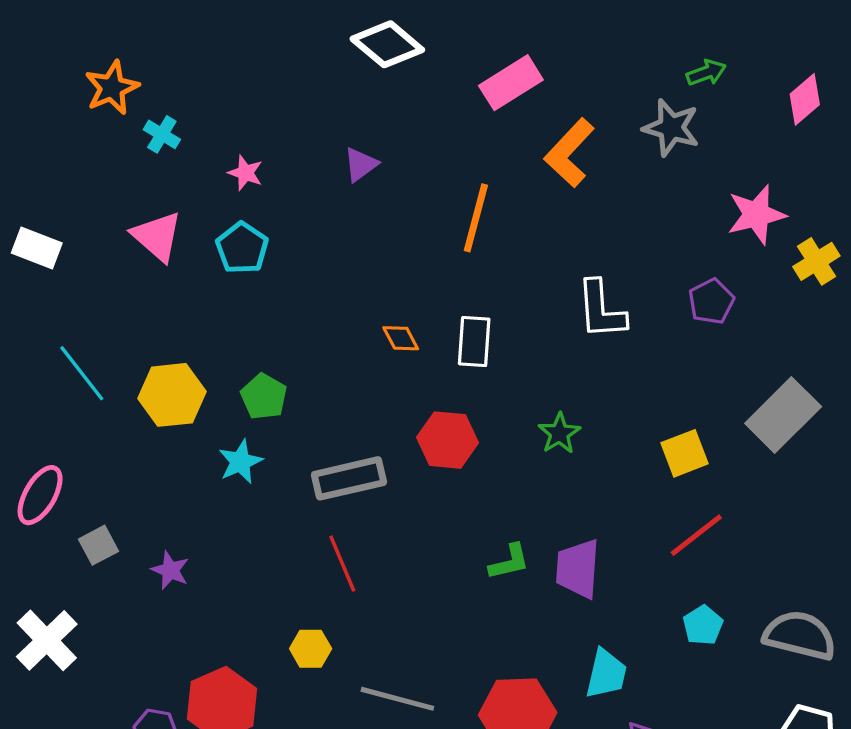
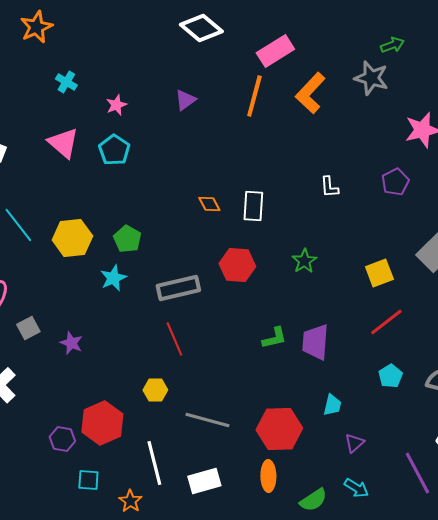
orange star: (112, 88) -> (36, 27), moved
pink star: (245, 173) -> (116, 105), turned 30
orange line: (476, 218) -> (254, 96), moved
white L-shape: (601, 310) -> (329, 187), size x0.6
cyan trapezoid: (606, 674) -> (332, 405), size x0.7

